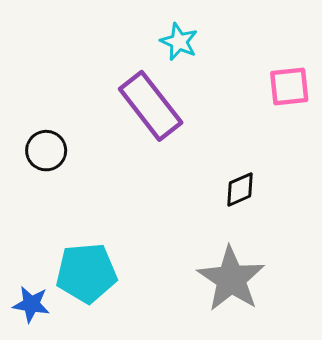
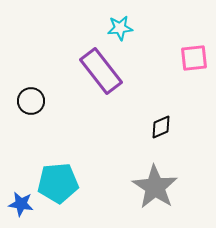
cyan star: (179, 42) -> (120, 28), turned -30

